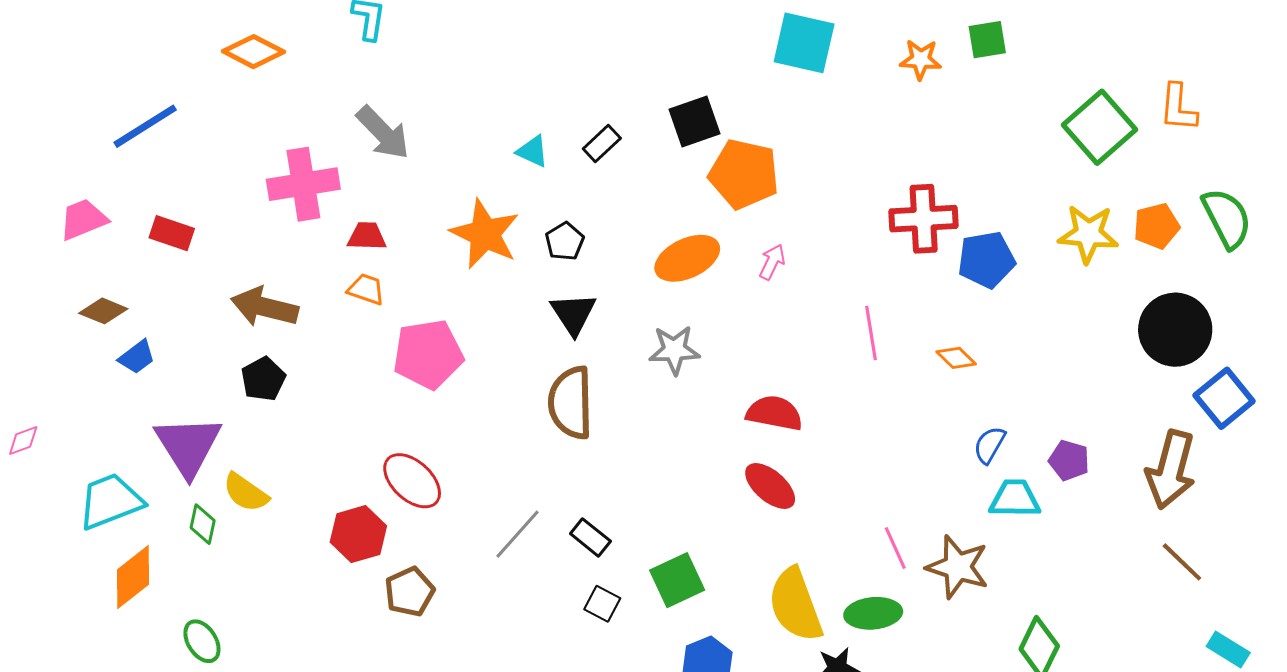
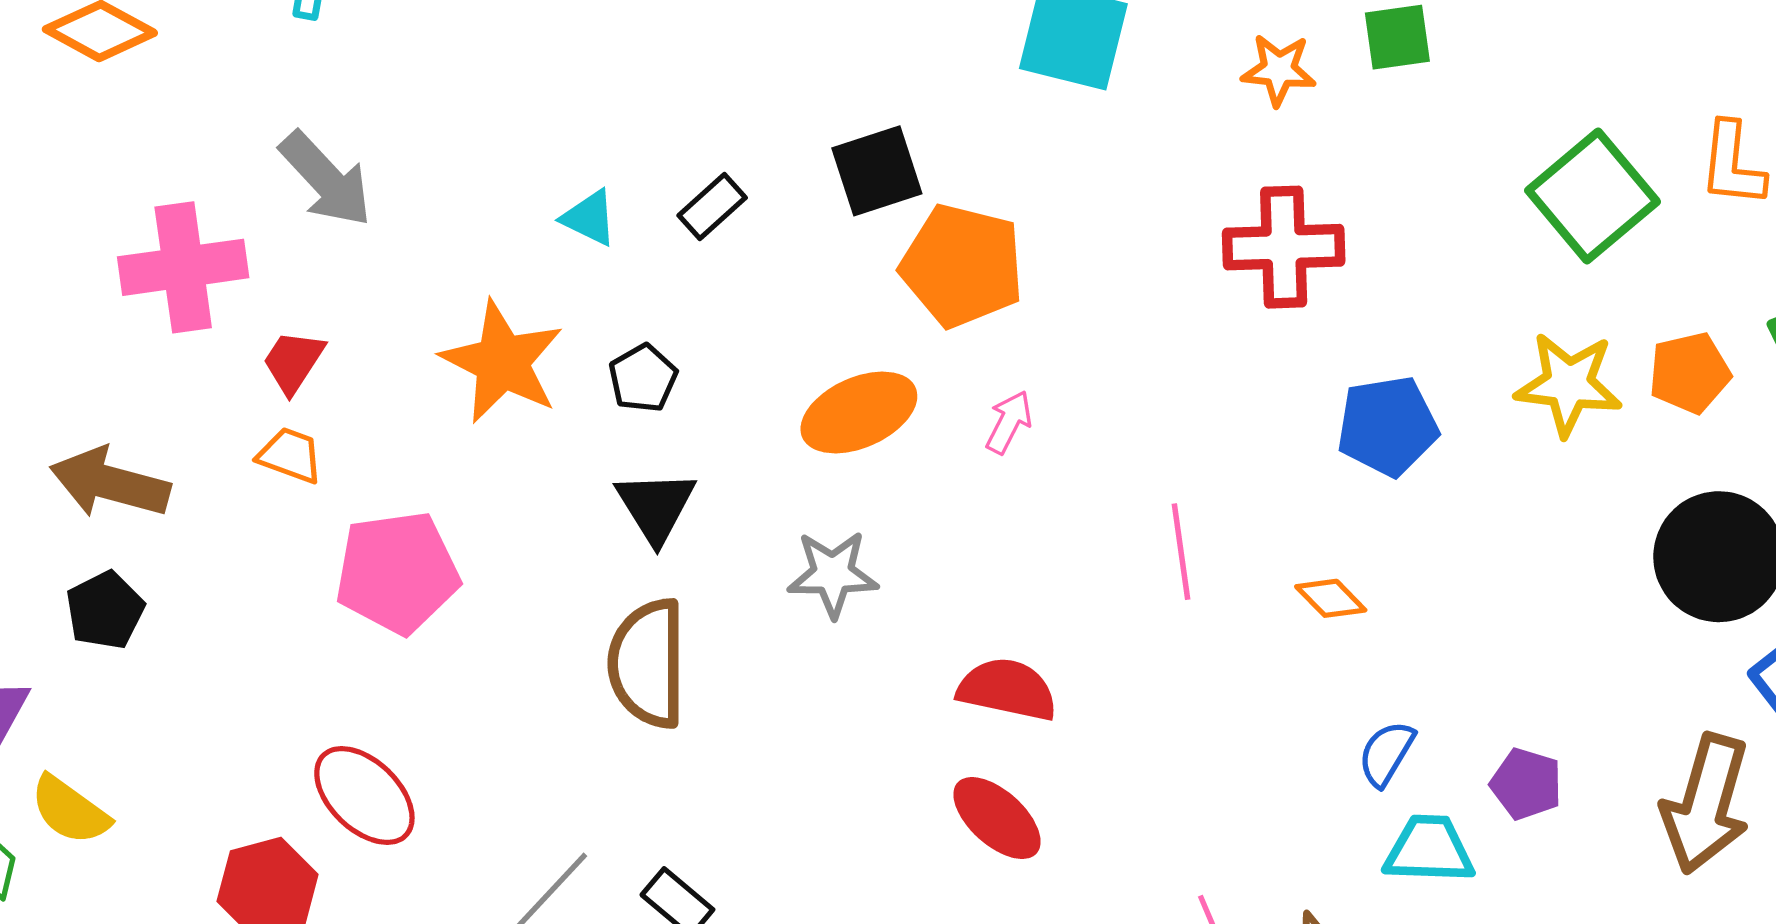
red cross: (924, 219) -> (1284, 247), moved
red trapezoid: (367, 236) -> (293, 362), turned -60

